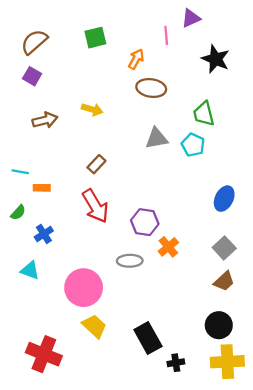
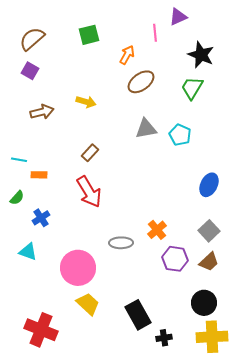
brown ellipse: (151, 88) -> (141, 82), turned -44
green trapezoid: (204, 114) -> (192, 88), moved, turned 45
purple hexagon: (145, 222) -> (175, 259), moved

